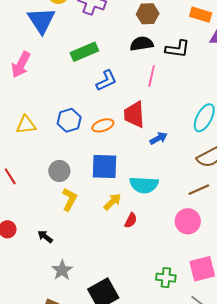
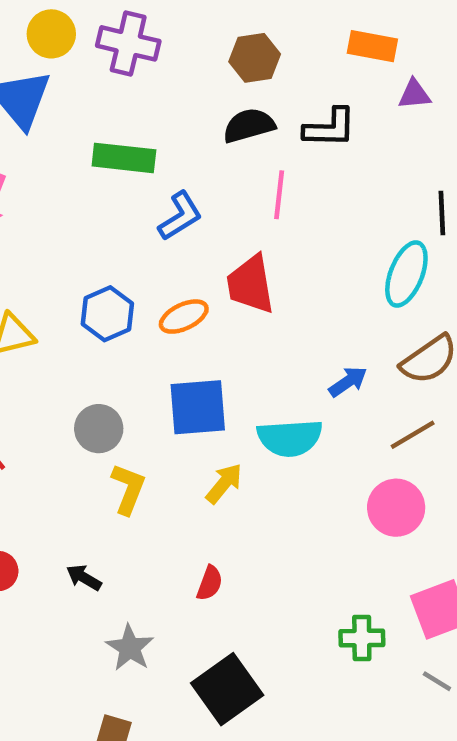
green rectangle: (84, 52) -> (124, 158), turned 36
blue arrow: (159, 138) -> (348, 382), moved
red semicircle: (131, 220) -> (210, 583), moved

